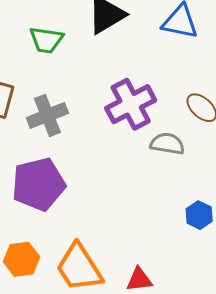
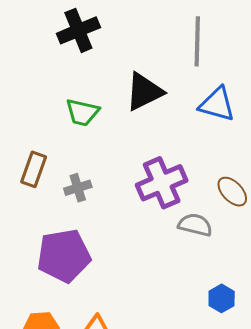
gray cross: (47, 115) -> (78, 188), size x0.7

